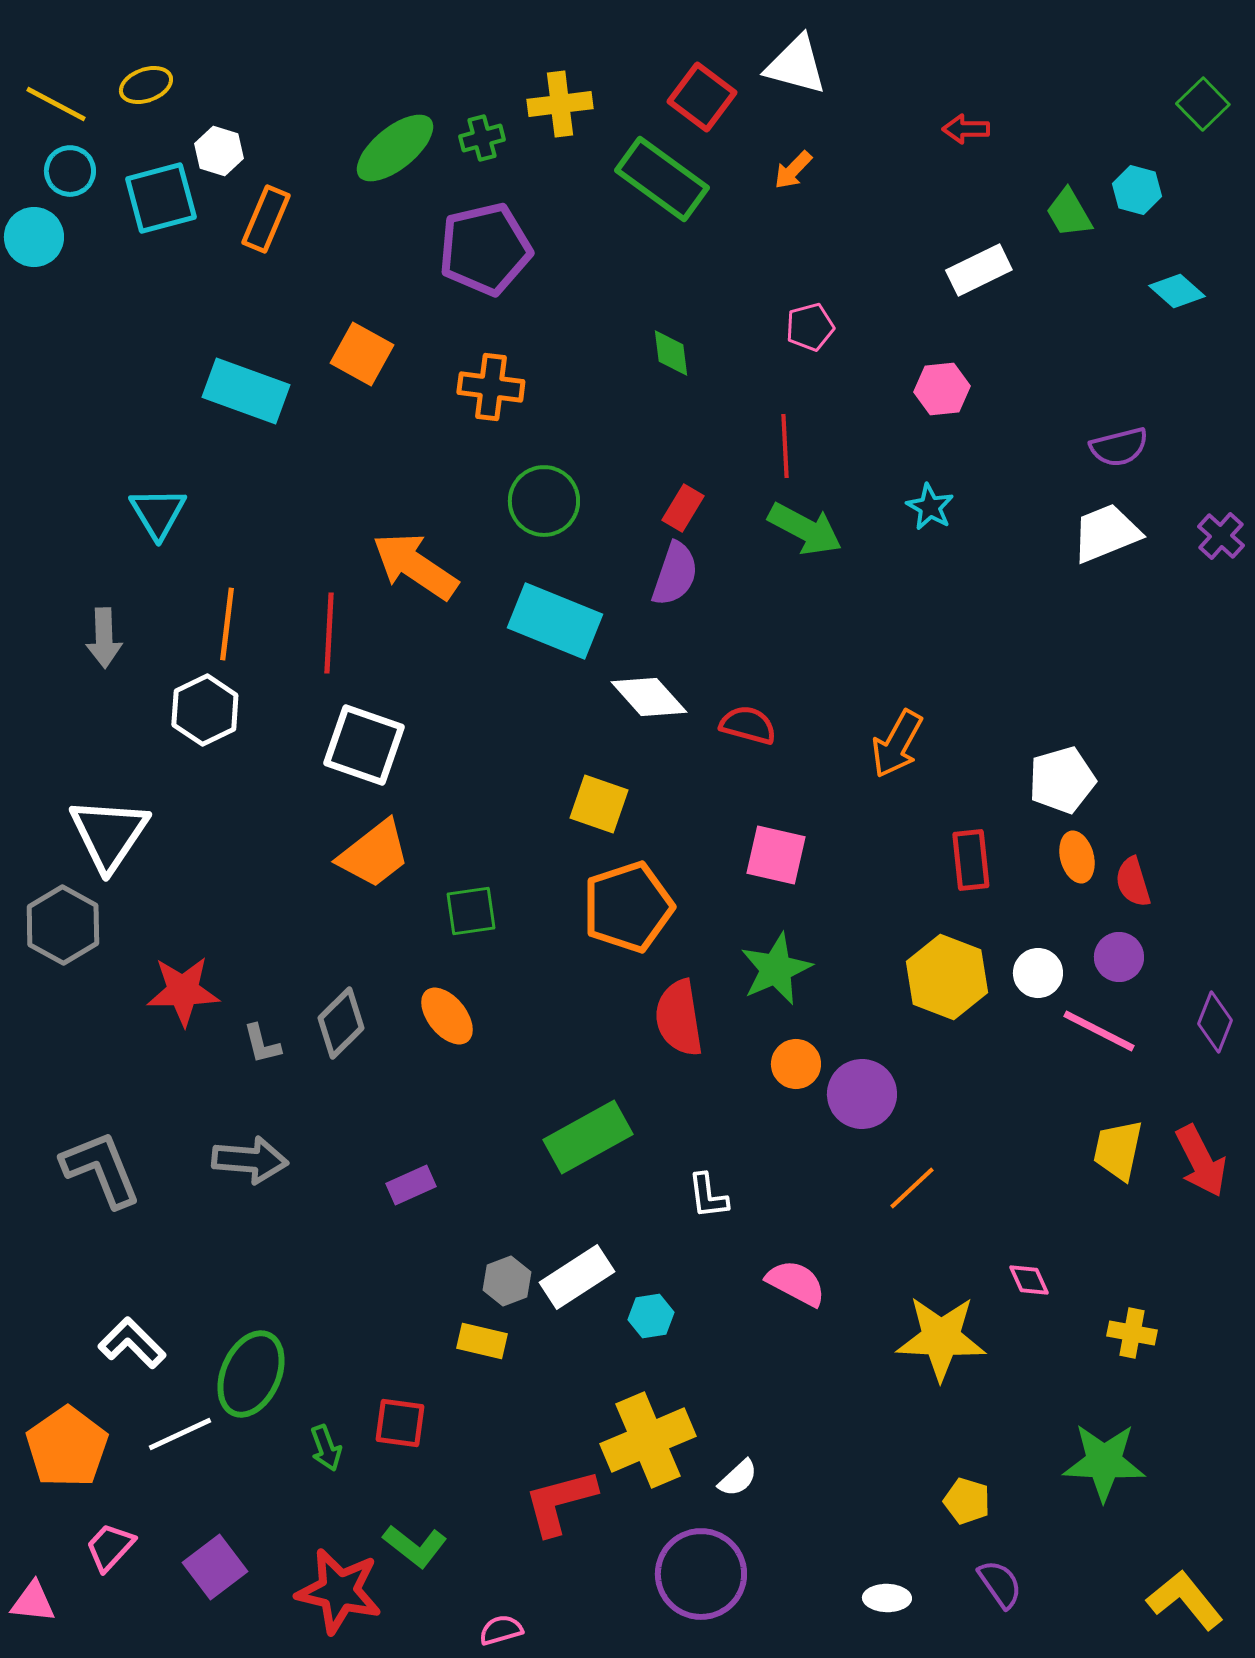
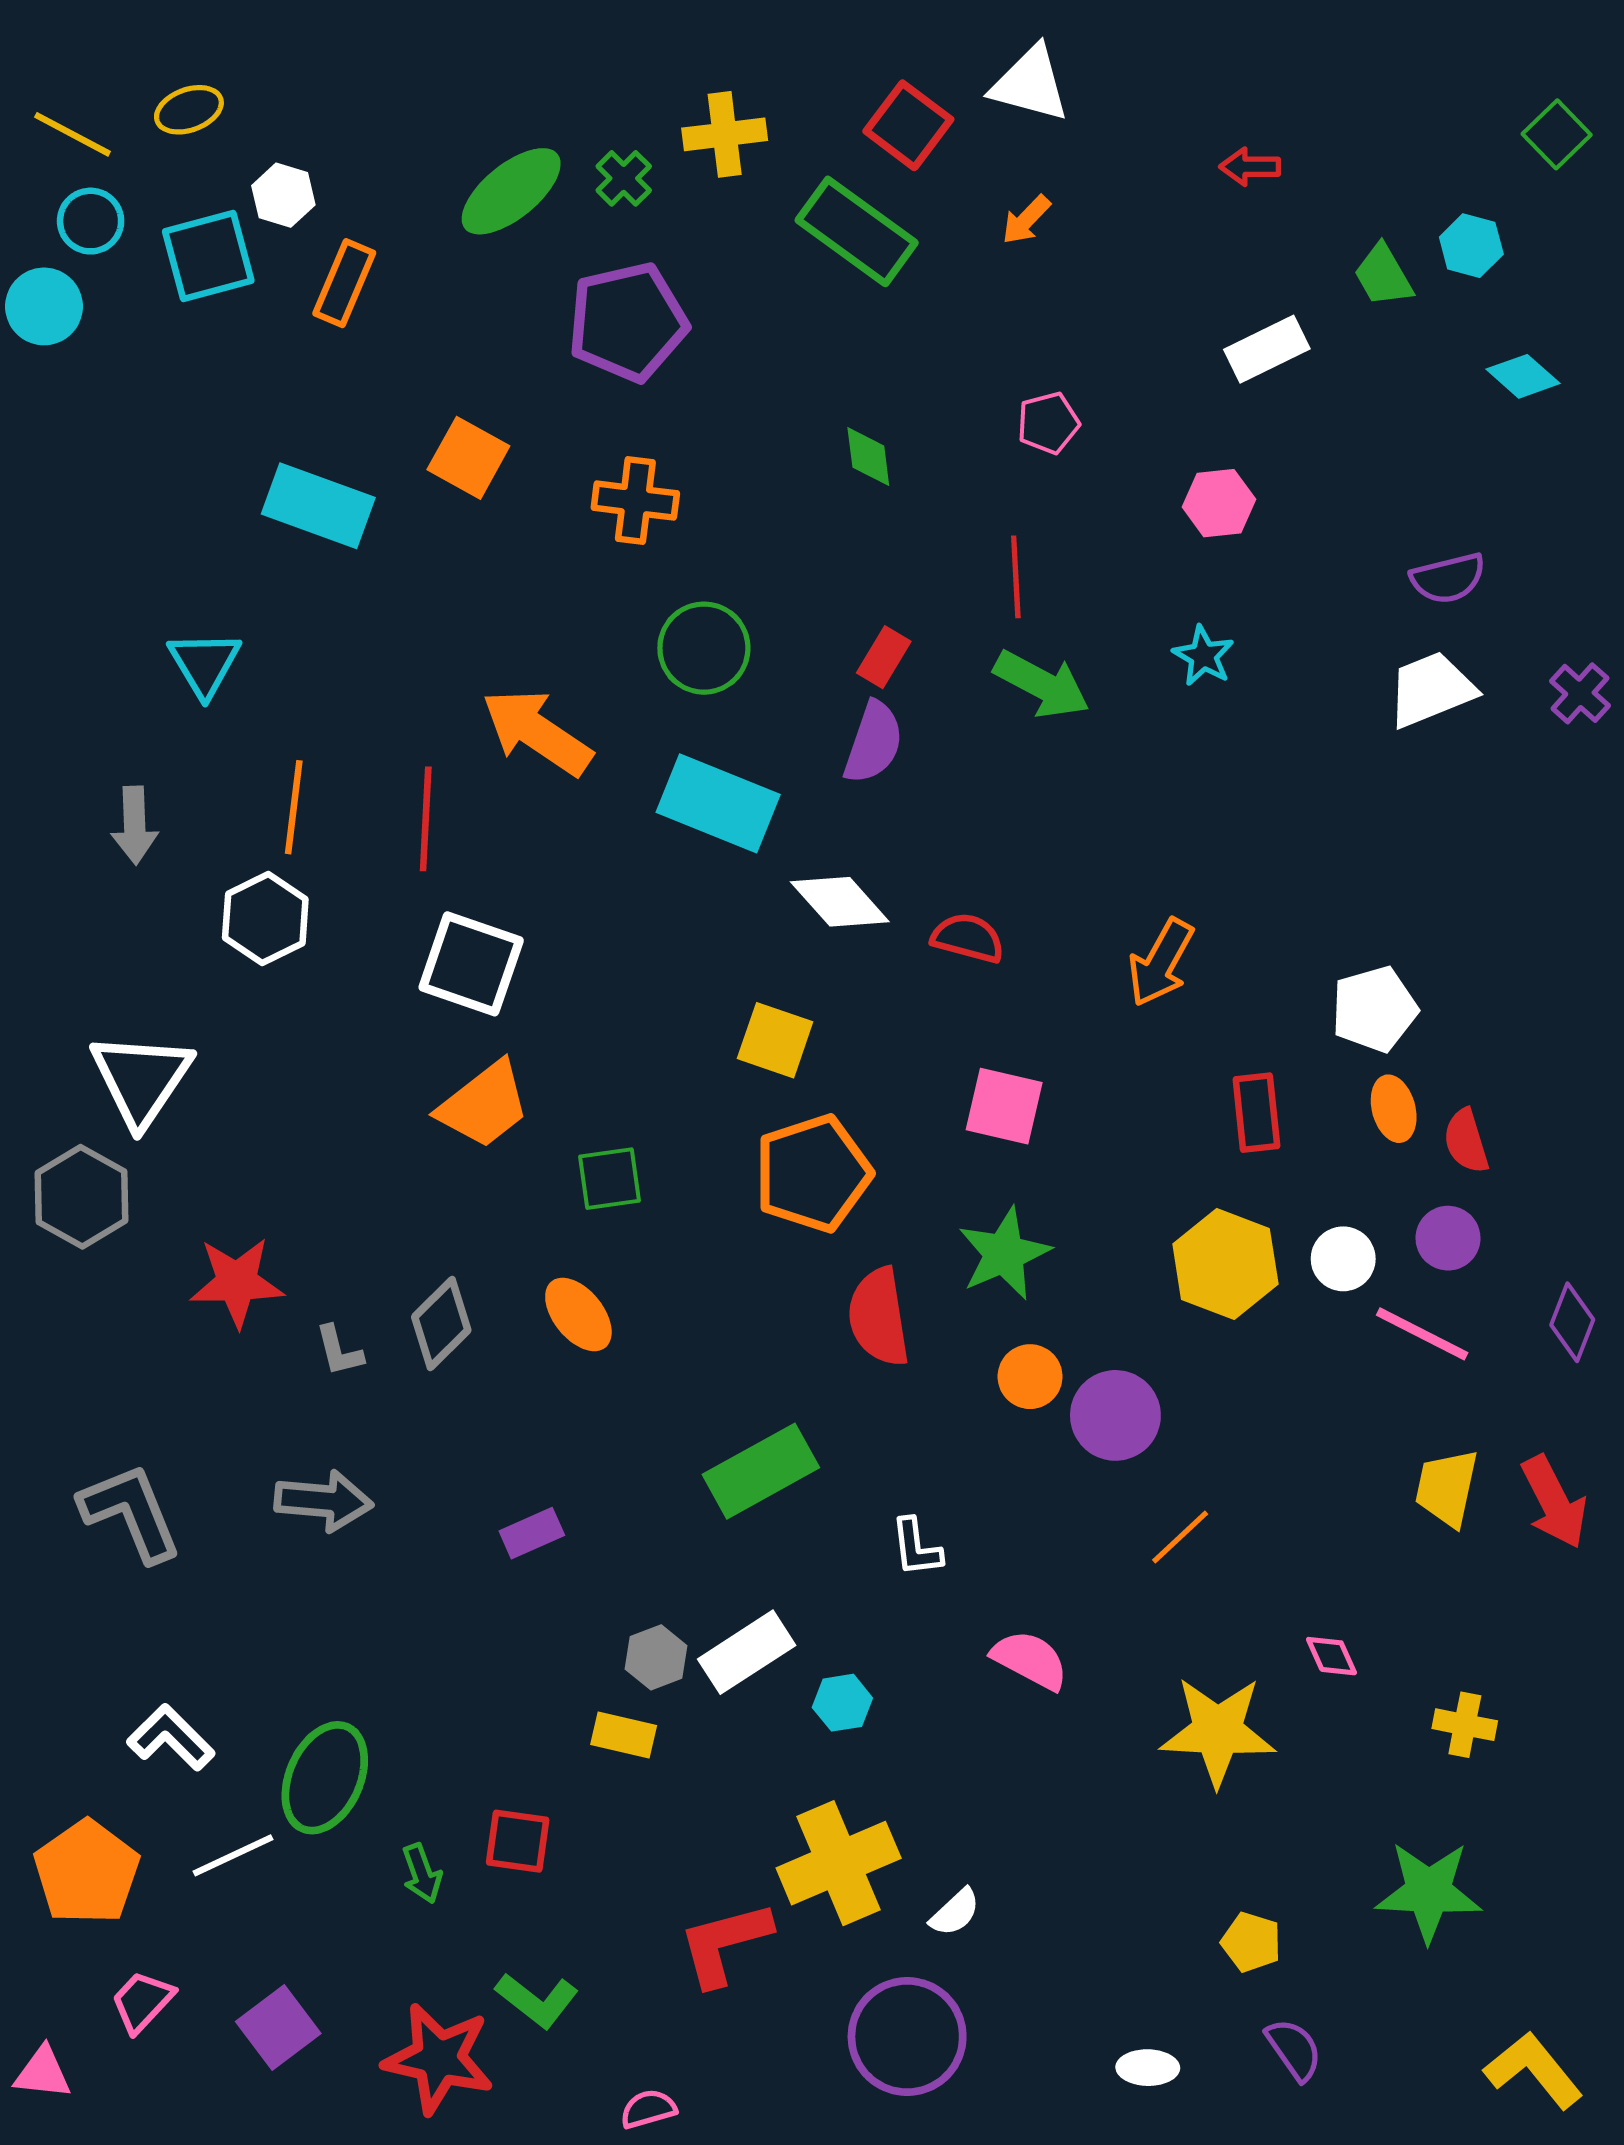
green cross: (482, 138) -> (624, 178), turned -30

